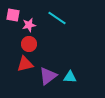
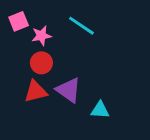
pink square: (13, 15) -> (19, 21), turned -32
purple triangle: (48, 76) -> (69, 90), moved, turned -48

